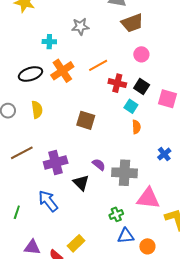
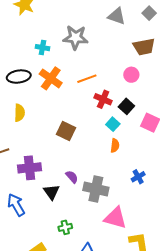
brown trapezoid: (132, 23) -> (144, 47), moved
gray star: (80, 26) -> (76, 38), size x1.4
orange cross: (62, 71) -> (51, 78), turned -30
green cross: (116, 214) -> (65, 227), moved

